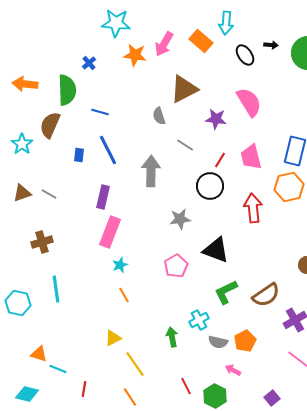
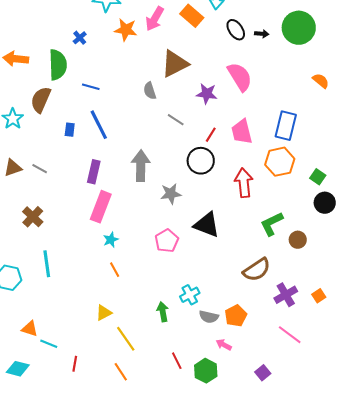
black arrow: (271, 45) -> (262, 34), moved
gray arrow: (151, 171) -> (141, 166), moved
brown cross: (42, 242) -> (33, 217), turned -30
green L-shape: (226, 292) -> (272, 224), moved

